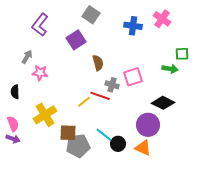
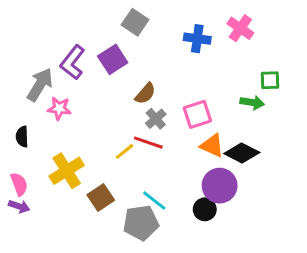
purple L-shape: (40, 25) -> (73, 62), moved
gray arrow: (27, 57) -> (40, 85), size x1.6
brown semicircle: (98, 63) -> (145, 94), turned 56
gray cross: (112, 85) -> (156, 119), moved, turned 32
brown square: (68, 133) -> (101, 197), turned -36
black circle: (118, 144) -> (205, 209), moved
gray pentagon: (78, 146) -> (141, 223), moved
orange triangle: (143, 148) -> (212, 146), moved

